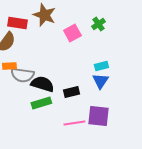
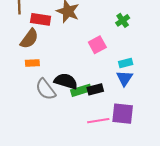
pink square: (72, 33) -> (97, 45), moved
gray semicircle: (22, 75) -> (46, 89), moved, turned 45
green rectangle: (41, 103) -> (81, 90), moved

